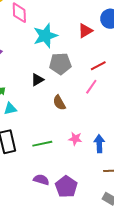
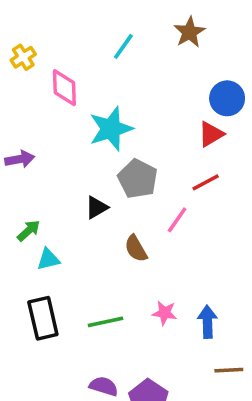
red triangle: (85, 31) -> (211, 134), moved
gray pentagon: (60, 64) -> (138, 179), turned 30
pink line: (91, 87) -> (177, 220), moved

